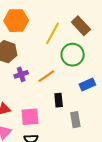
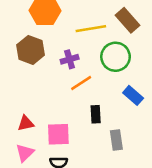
yellow line: (53, 33) -> (91, 29), turned 50
purple cross: (21, 74) -> (70, 59), moved
blue rectangle: (87, 84) -> (133, 95), turned 63

